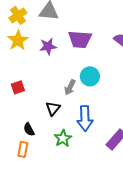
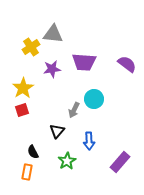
yellow cross: (18, 15) -> (31, 47), moved
yellow star: (18, 40) -> (23, 88), moved
blue arrow: (85, 118) -> (89, 141), size x0.7

